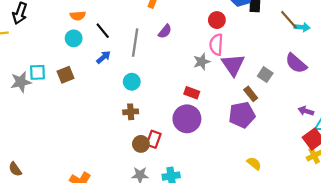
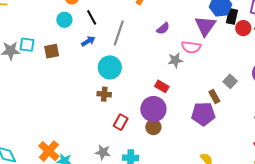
red circle: (217, 20) -> (243, 28), moved
purple semicircle: (165, 31) -> (163, 28), moved
pink semicircle: (216, 45) -> (191, 47), turned -96
purple triangle: (233, 65) -> (205, 26), moved
cyan circle: (132, 82) -> (110, 67), size x1.5
brown circle: (141, 144) -> (153, 127), moved

